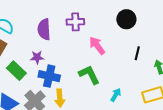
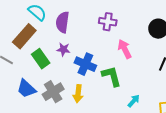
purple semicircle: (44, 29) -> (62, 22), moved
blue cross: (49, 76) -> (85, 64), moved

